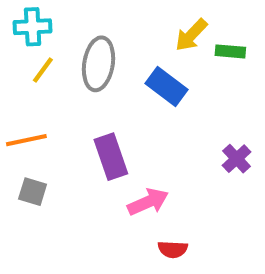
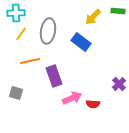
green rectangle: (230, 51) -> (118, 11), moved
orange line: (26, 140) -> (30, 61), moved
purple cross: (237, 159) -> (119, 84), moved
red semicircle: (173, 249) -> (93, 104), moved

